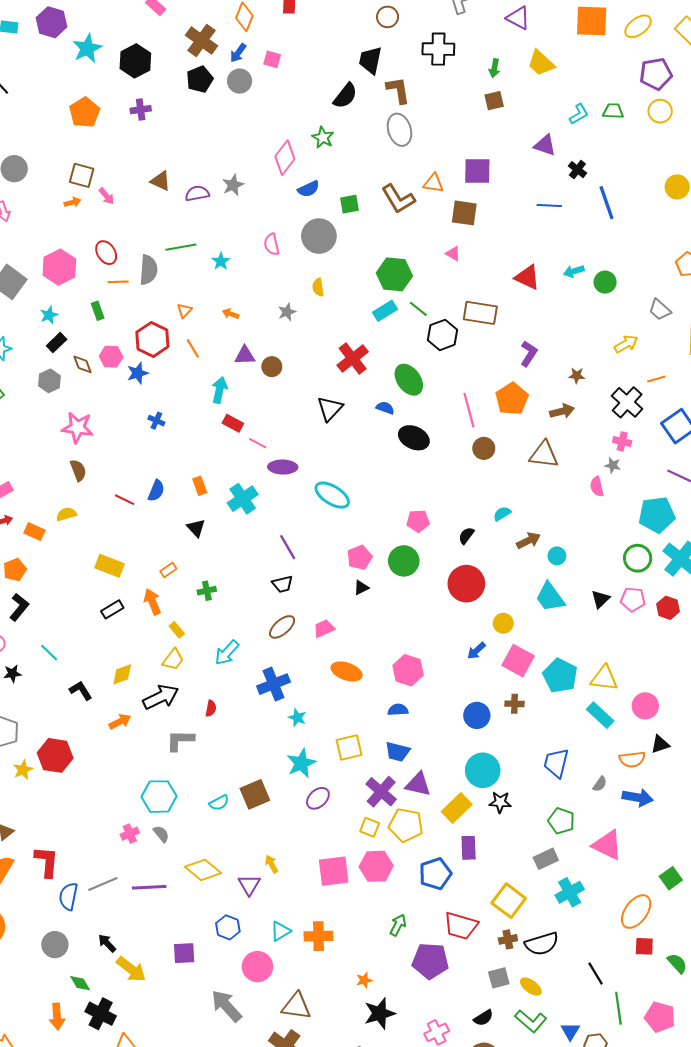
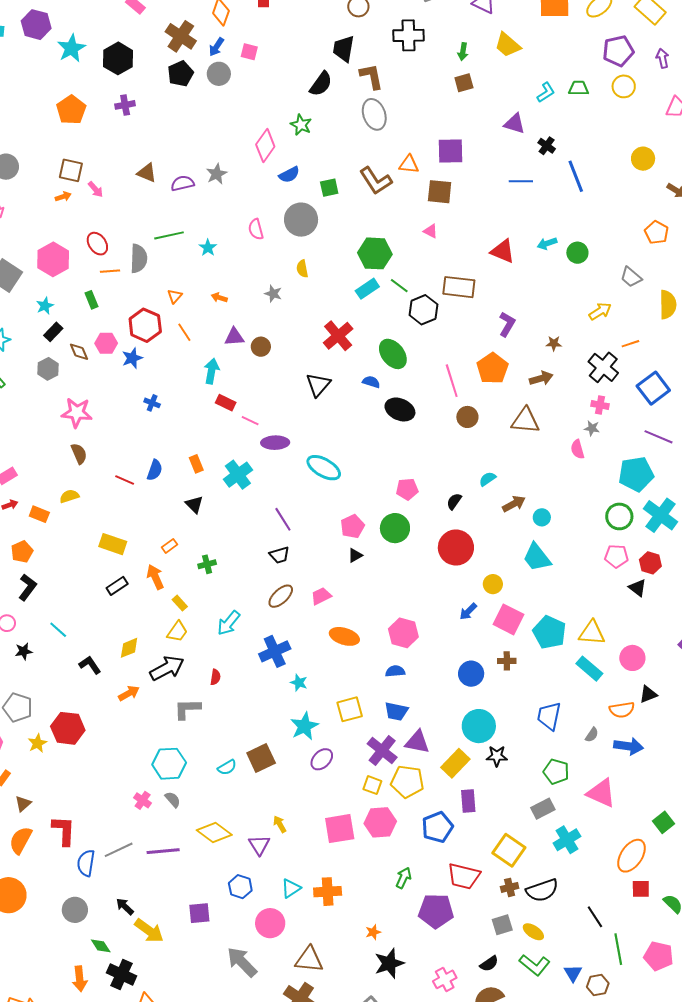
gray star: (287, 312) -> (273, 294), turned -30
black triangle: (600, 599) -> (638, 588), moved, turned -36
pink cross: (130, 834) -> (143, 800), turned -30

